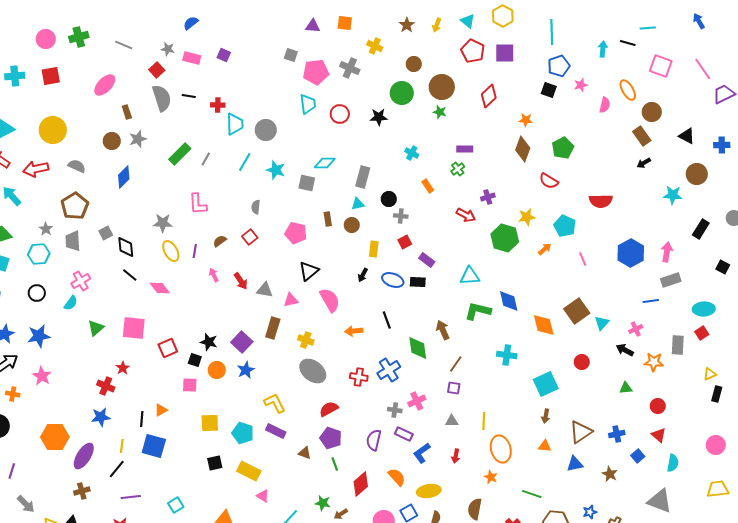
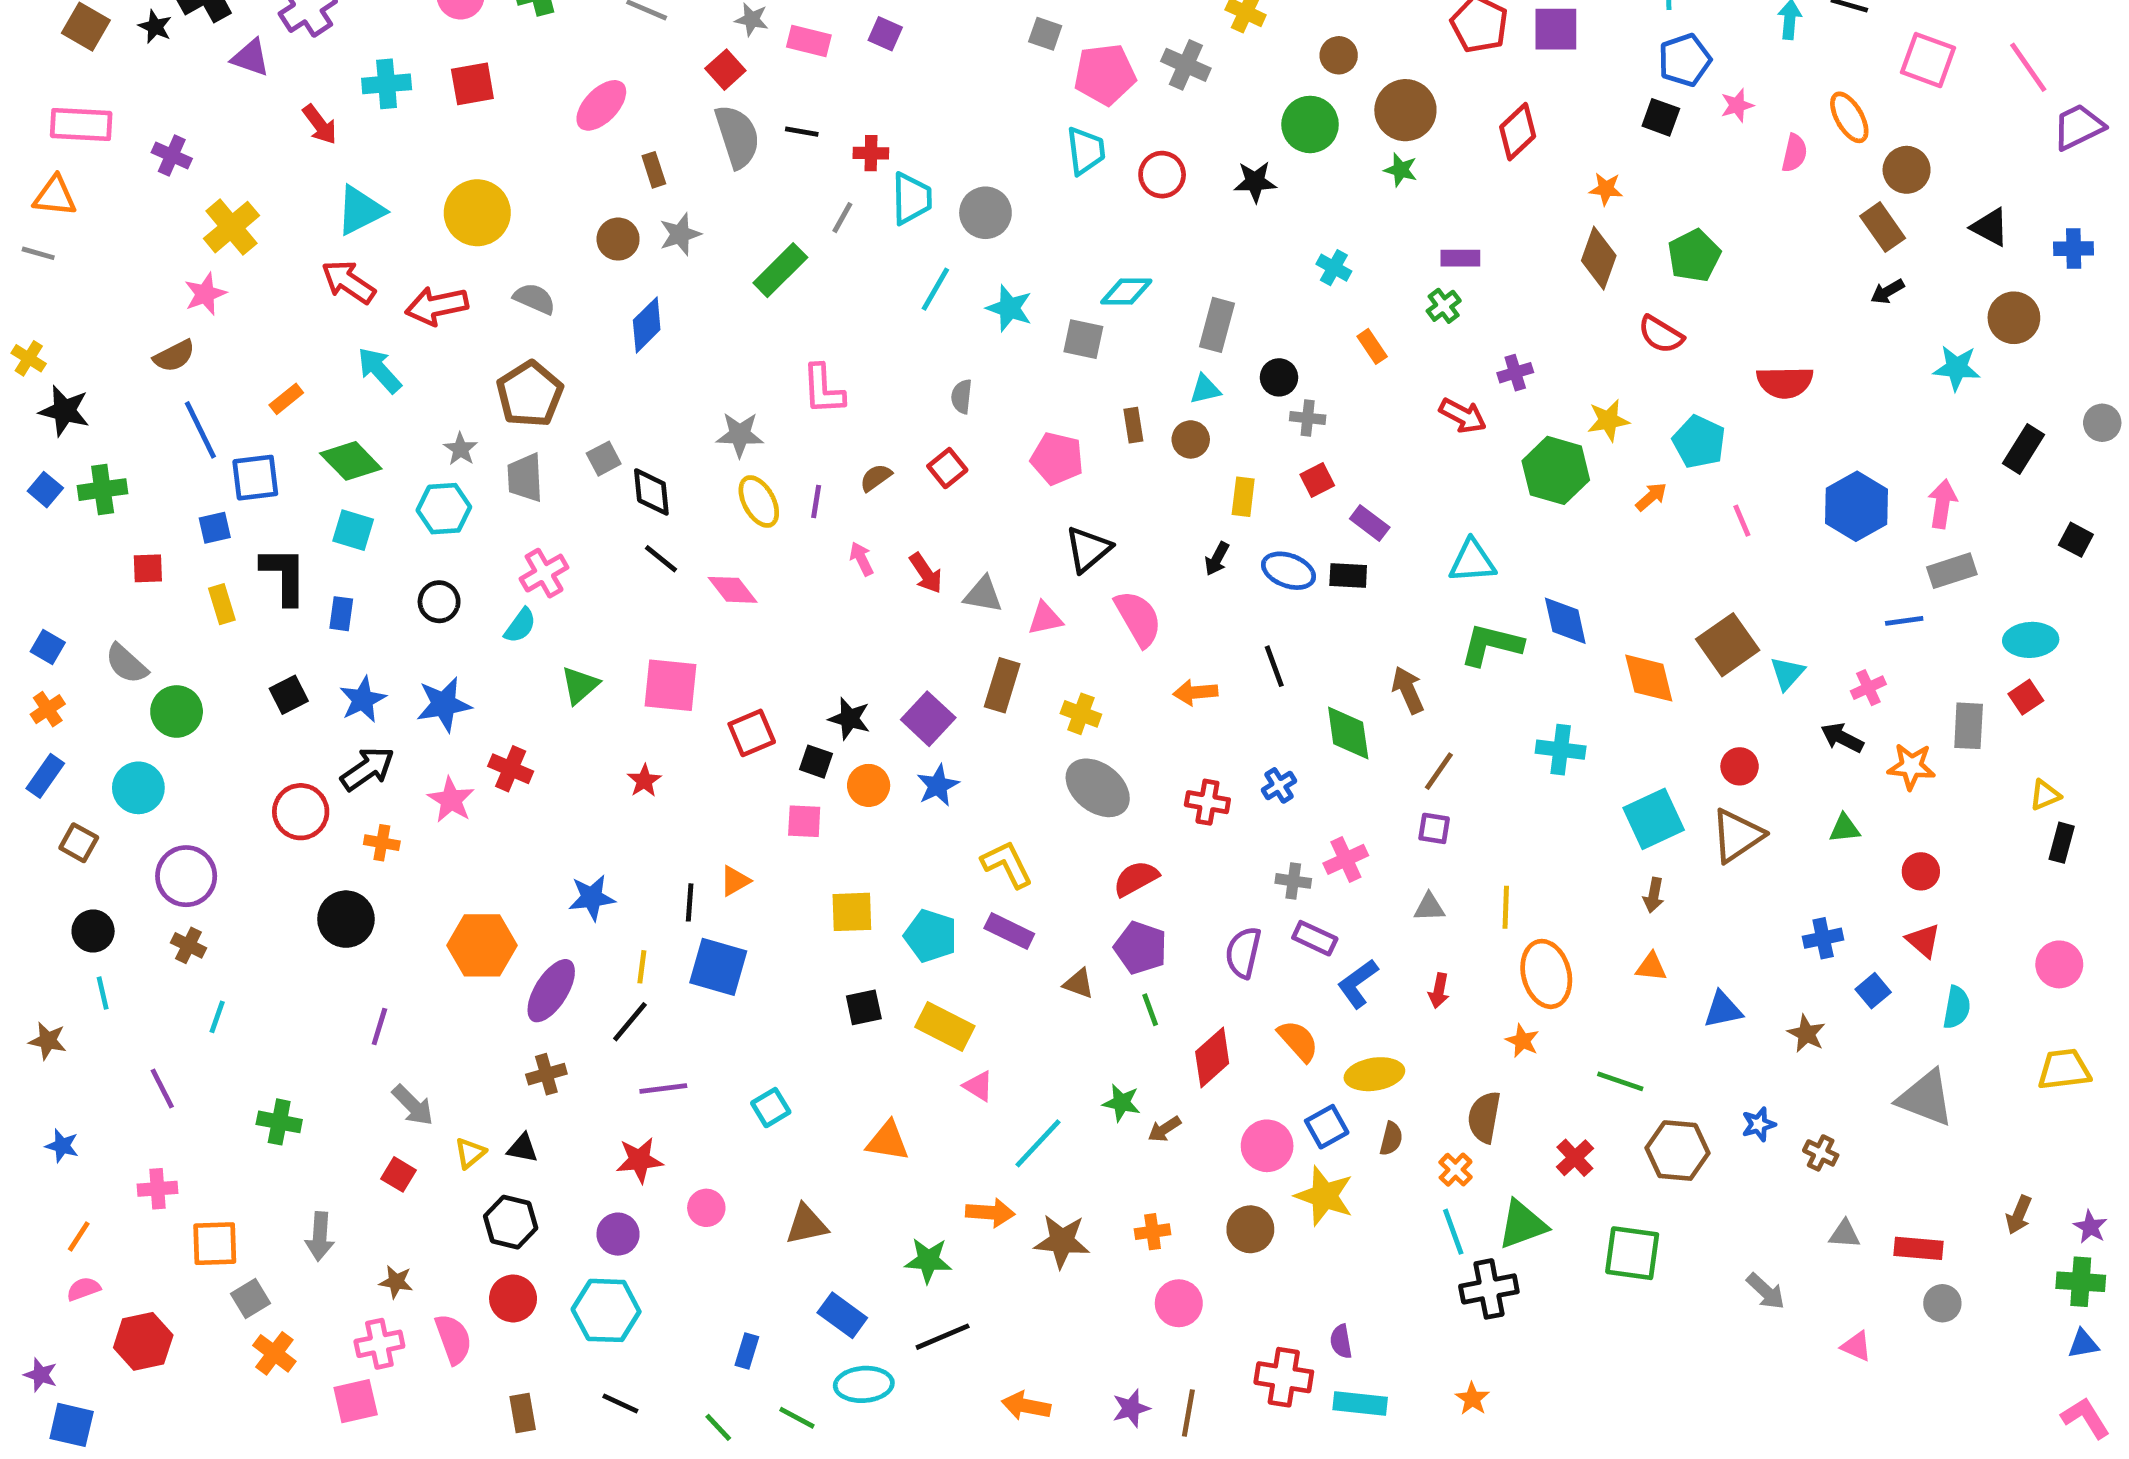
gray line: (206, 159) -> (842, 218), moved
blue cross: (389, 370) -> (1279, 785), size x0.6
red cross: (106, 386) -> (511, 769), moved
brown triangle: (581, 432) -> (1737, 836), moved

